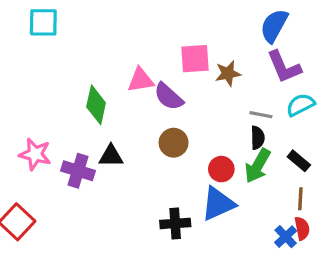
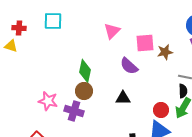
pink triangle: (141, 80) -> (112, 31), moved, turned -36
brown circle: (174, 143) -> (84, 91), moved
black triangle: (111, 156) -> (123, 98), moved

